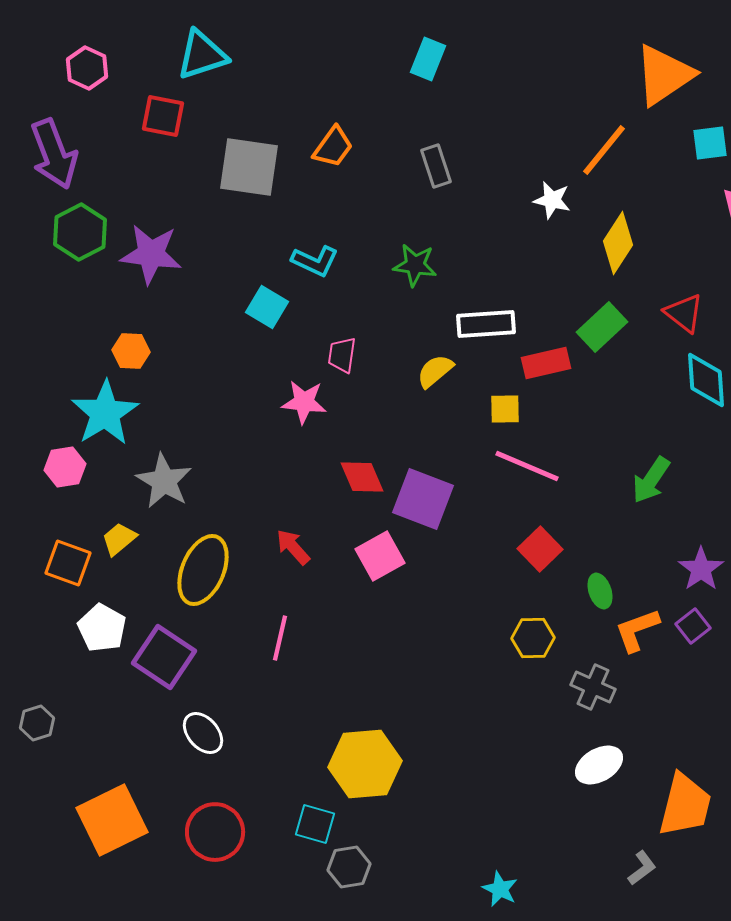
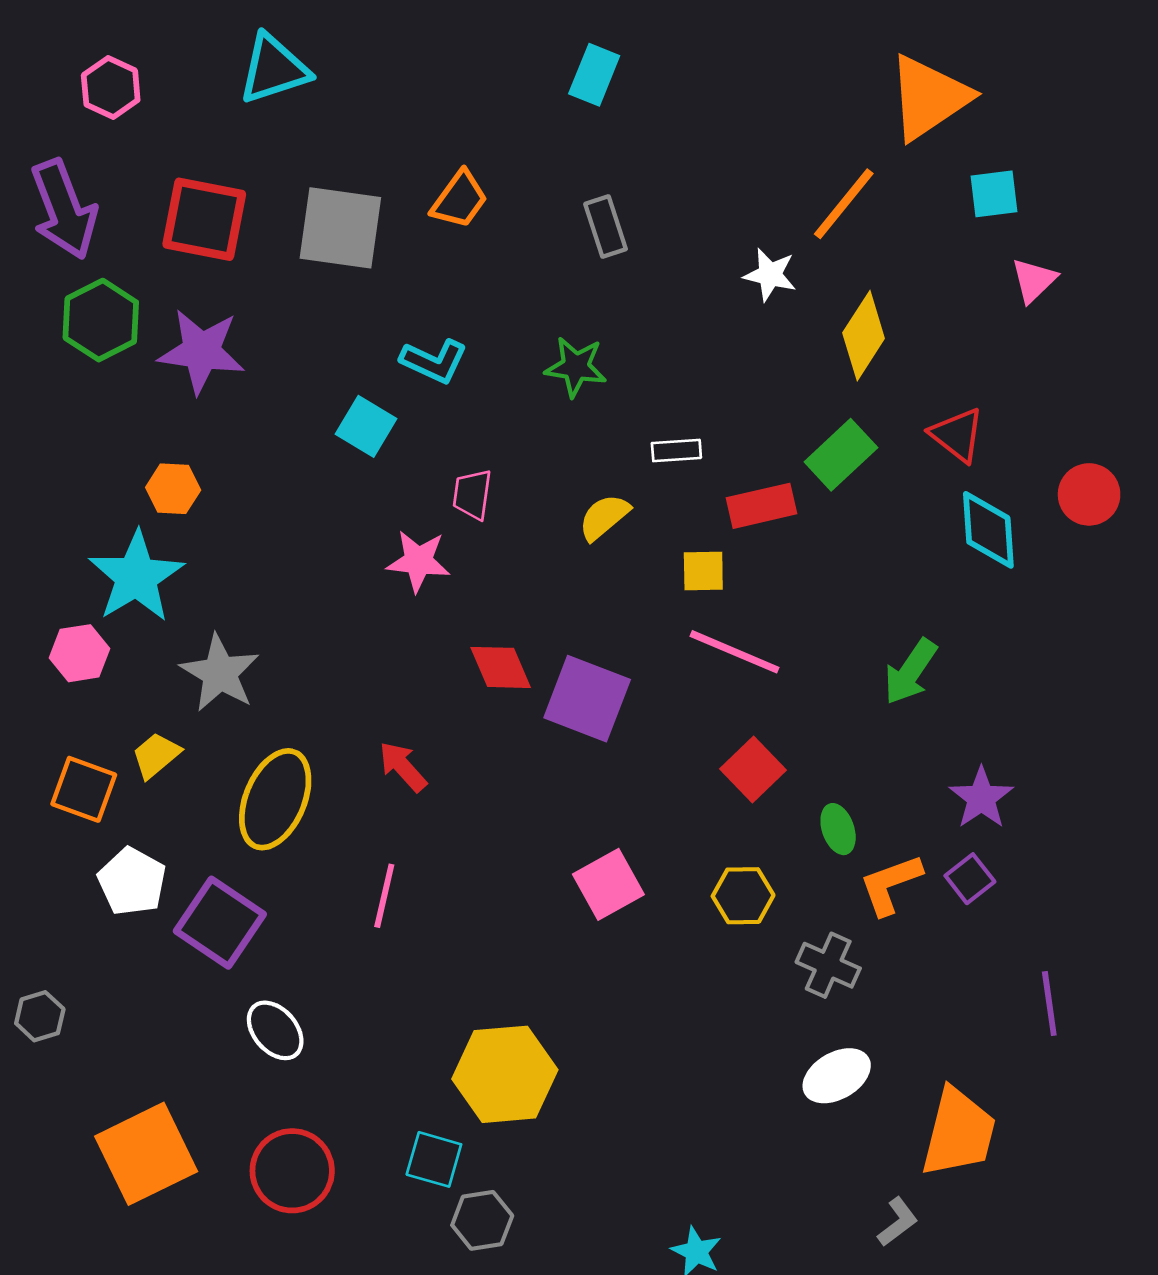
red square: (163, 116) -> (204, 219), moved, size x1.4
white rectangle: (486, 324) -> (676, 450), size x0.6
pink square: (380, 556) -> (608, 884), moved

